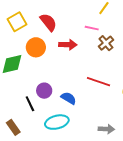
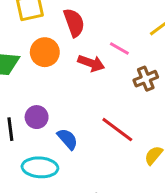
pink line: (92, 28) -> (119, 48), moved

